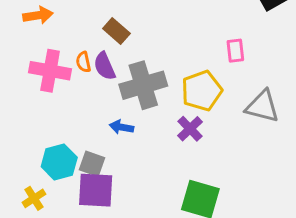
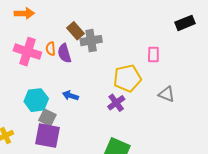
gray cross: (143, 85) -> (91, 41), moved, size x0.7
gray triangle: (262, 106) -> (167, 94), size x0.7
cyan hexagon: (59, 162) -> (36, 100), moved

